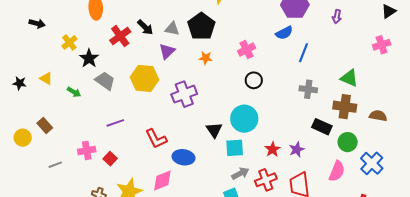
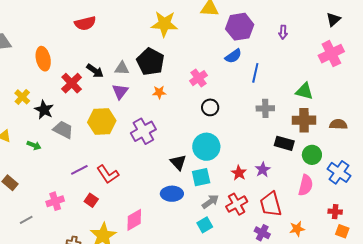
pink cross: (382, 45) -> (331, 54), size x1.4
red L-shape: (156, 139) -> (108, 174), moved
blue ellipse: (184, 157) -> (172, 194), moved
red square: (110, 159) -> (91, 200), moved

